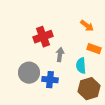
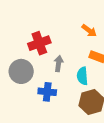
gray circle: (29, 73) -> (21, 71), moved

